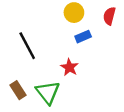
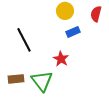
brown rectangle: (18, 90) -> (16, 79), turned -63

